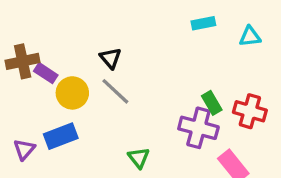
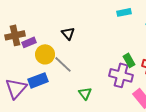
purple rectangle: (46, 73) -> (29, 42), turned -56
gray line: (115, 91) -> (63, 64), moved
purple triangle: (24, 149) -> (16, 88), size x1.6

